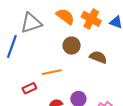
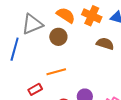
brown circle: (72, 46) -> (58, 37), moved
brown semicircle: (98, 57) -> (105, 44), moved

